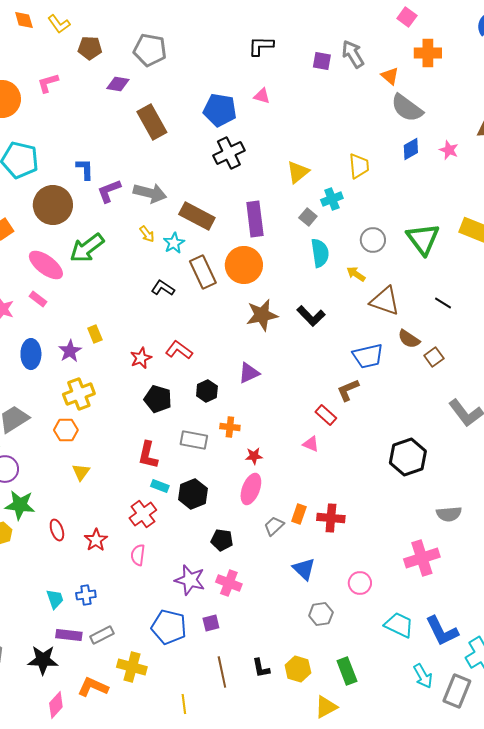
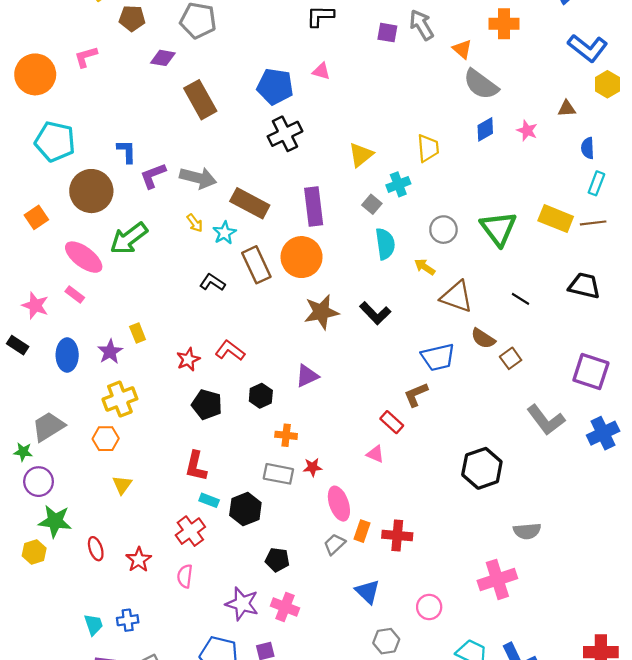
gray rectangle: (194, 440) -> (278, 474), moved
pink ellipse: (251, 489) -> (339, 504), moved, turned -40

